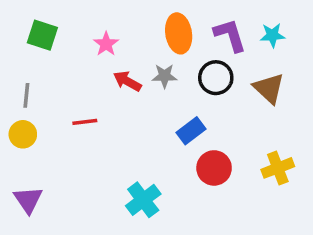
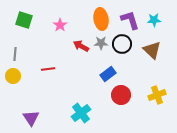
gray star: (164, 76) -> (101, 43), moved
red arrow: (127, 81) -> (81, 46), moved
purple triangle: (28, 200) -> (31, 118), moved

